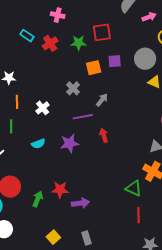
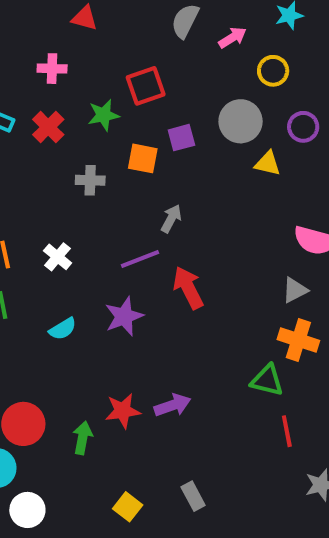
orange square: (94, 68) -> (143, 158), turned 35
gray cross: (73, 88) -> (90, 180), moved, turned -32
red arrow: (104, 135) -> (188, 288), size x1.5
purple arrow: (81, 203) -> (173, 405), moved

